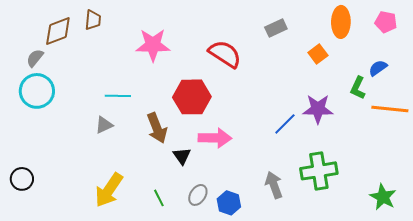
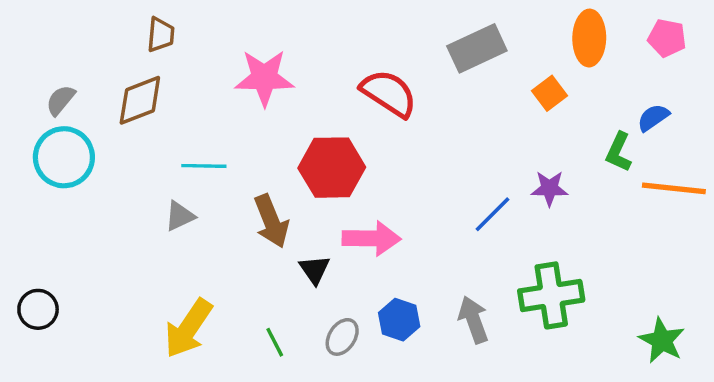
gray rectangle: (276, 28) -> (477, 48), size x1.5
brown diamond: (58, 31) -> (140, 100), moved
purple star: (318, 109) -> (549, 188), size x0.7
blue hexagon: (229, 203) -> (399, 320), moved

